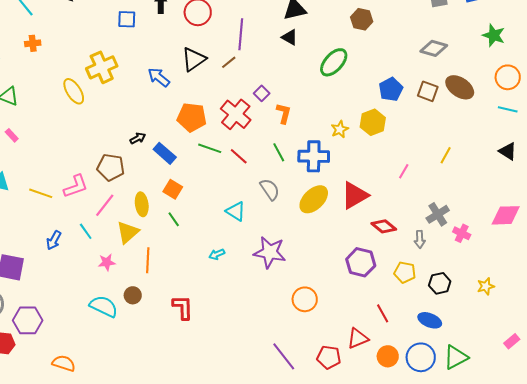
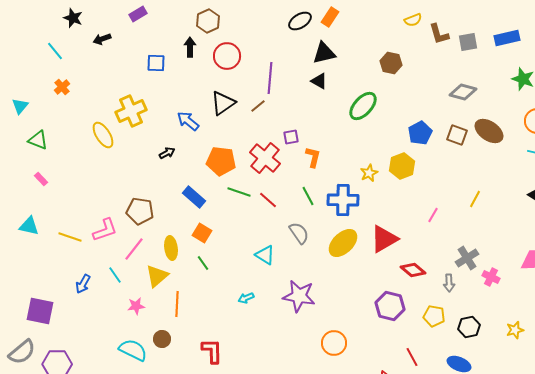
orange cross: (33, 43) -> (62, 87), turned -35
purple square: (262, 93) -> (291, 137), turned 35
black arrow: (138, 138) -> (167, 153), moved

